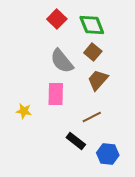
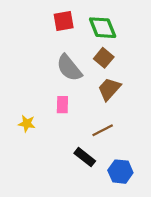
red square: (57, 19) -> (64, 21), turned 36
pink rectangle: (56, 94) -> (62, 105), size x0.7

